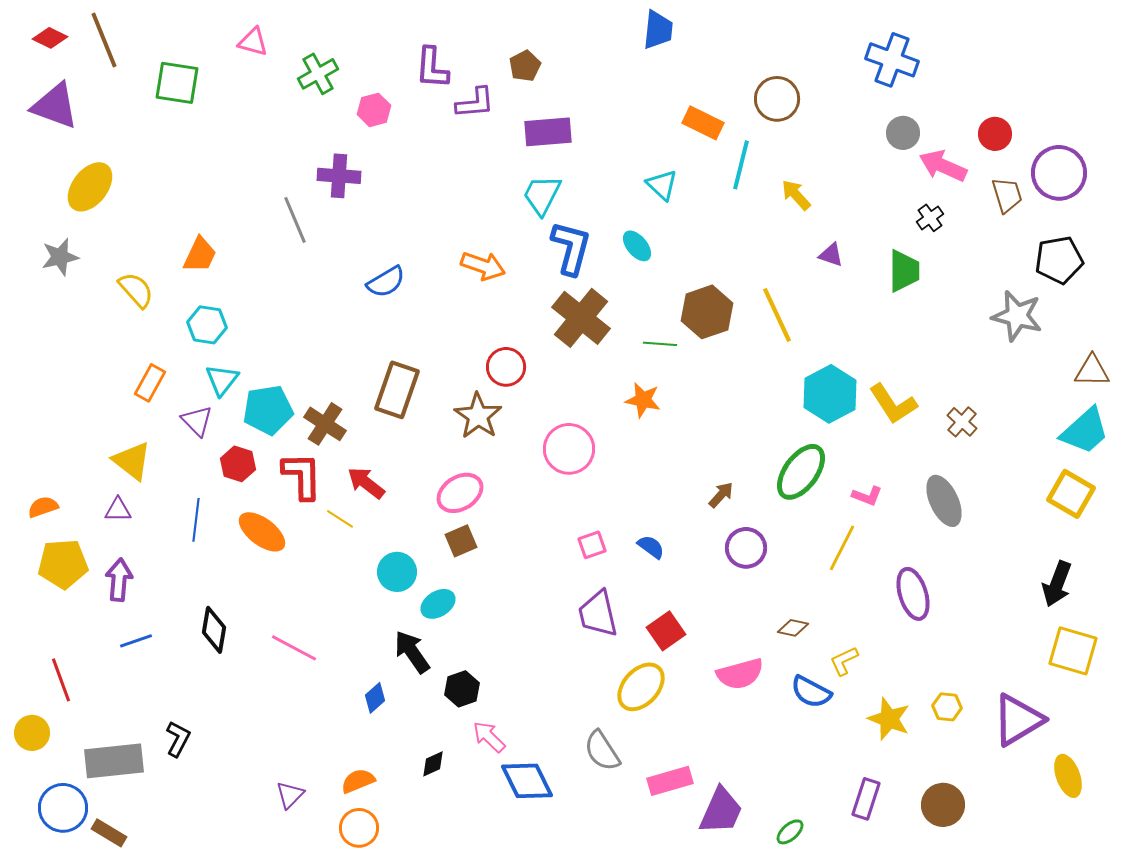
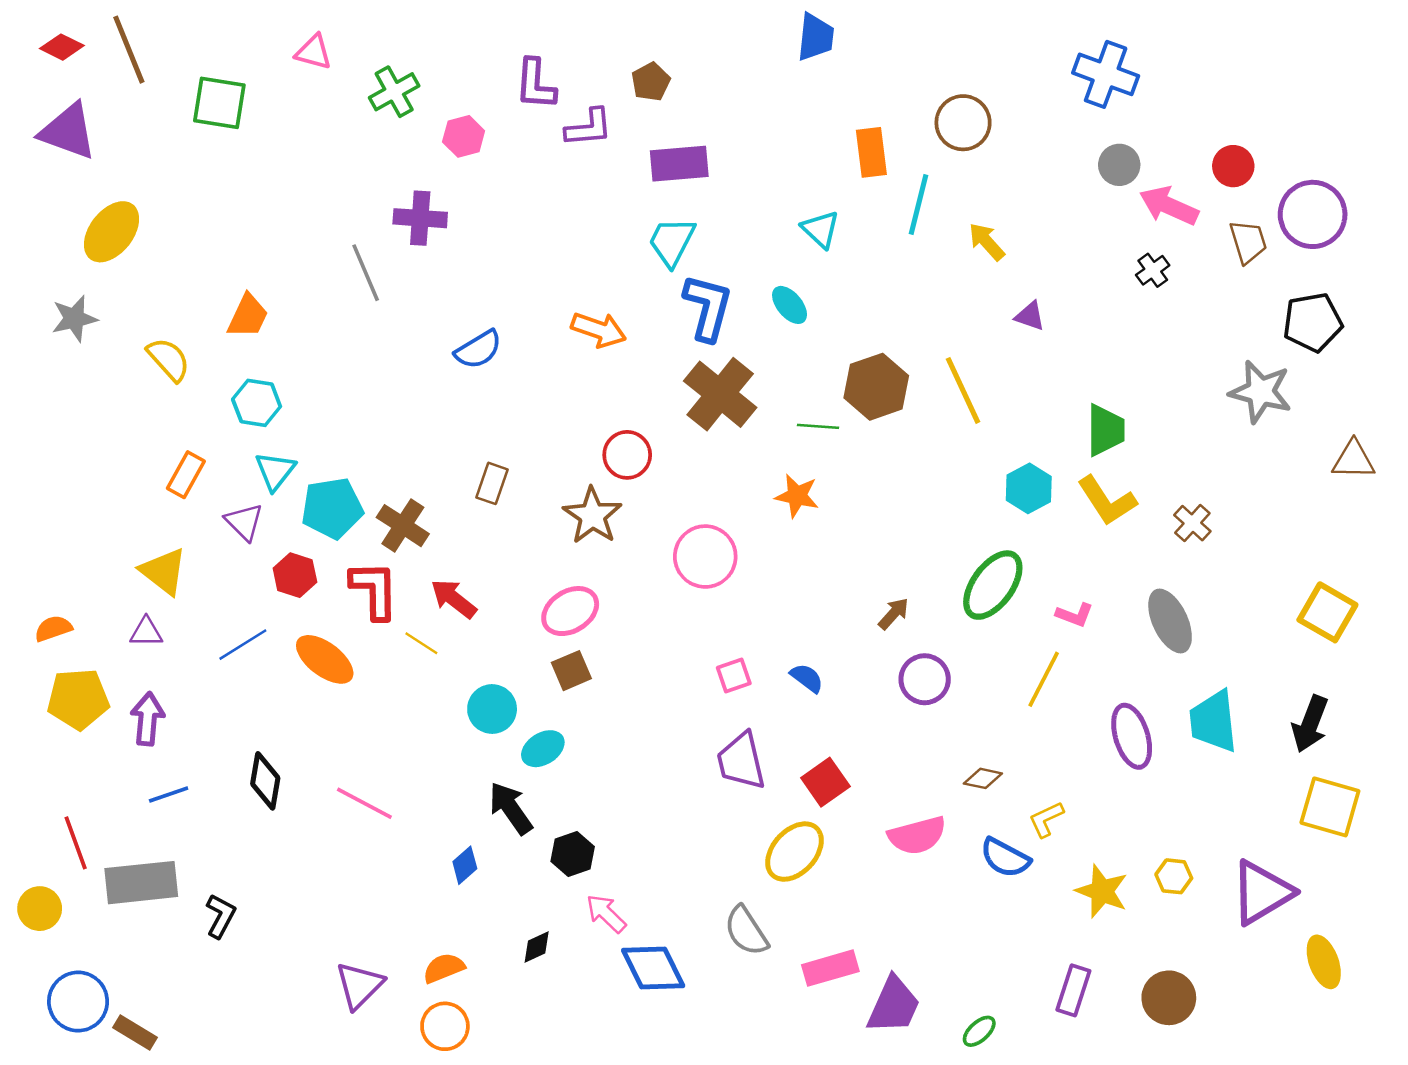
orange rectangle: (703, 123) -> (871, 152), turned 57
green trapezoid: (904, 271) -> (1106, 430), moved
brown rectangle: (397, 390) -> (492, 483), size x0.6
cyan hexagon: (830, 394) -> (1029, 488), size x0.7
cyan trapezoid: (1085, 431) -> (1213, 721), moved, turned 126
blue line: (196, 520) -> (243, 645), turned 51
gray rectangle: (114, 761) -> (141, 883), moved
purple triangle: (290, 795) -> (359, 985), size x1.4

